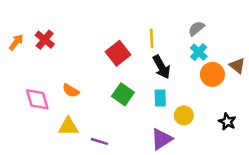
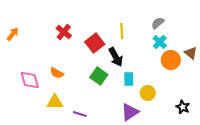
red cross: (45, 40) -> (64, 32), moved
black arrow: (161, 67) -> (116, 57), moved
black star: (227, 122) -> (183, 107), moved

